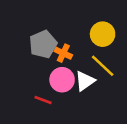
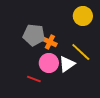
yellow circle: (103, 34) -> (83, 16), moved
gray pentagon: (43, 44) -> (34, 35), turned 30

